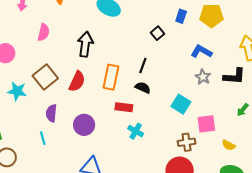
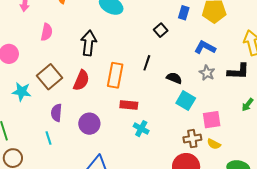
black semicircle: (143, 88) -> (174, 78), moved
yellow semicircle: (229, 145) -> (214, 144), moved

